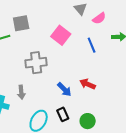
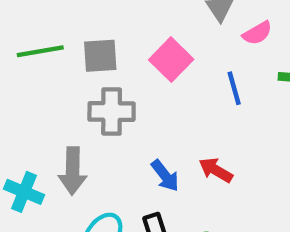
gray square: (21, 23) -> (100, 56), moved
gray arrow: (21, 92) -> (73, 171), size x1.5

